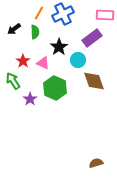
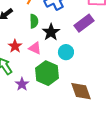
green semicircle: (35, 32) -> (34, 21), moved
cyan circle: (78, 60) -> (66, 52), moved
brown diamond: (94, 81) -> (81, 91), moved

